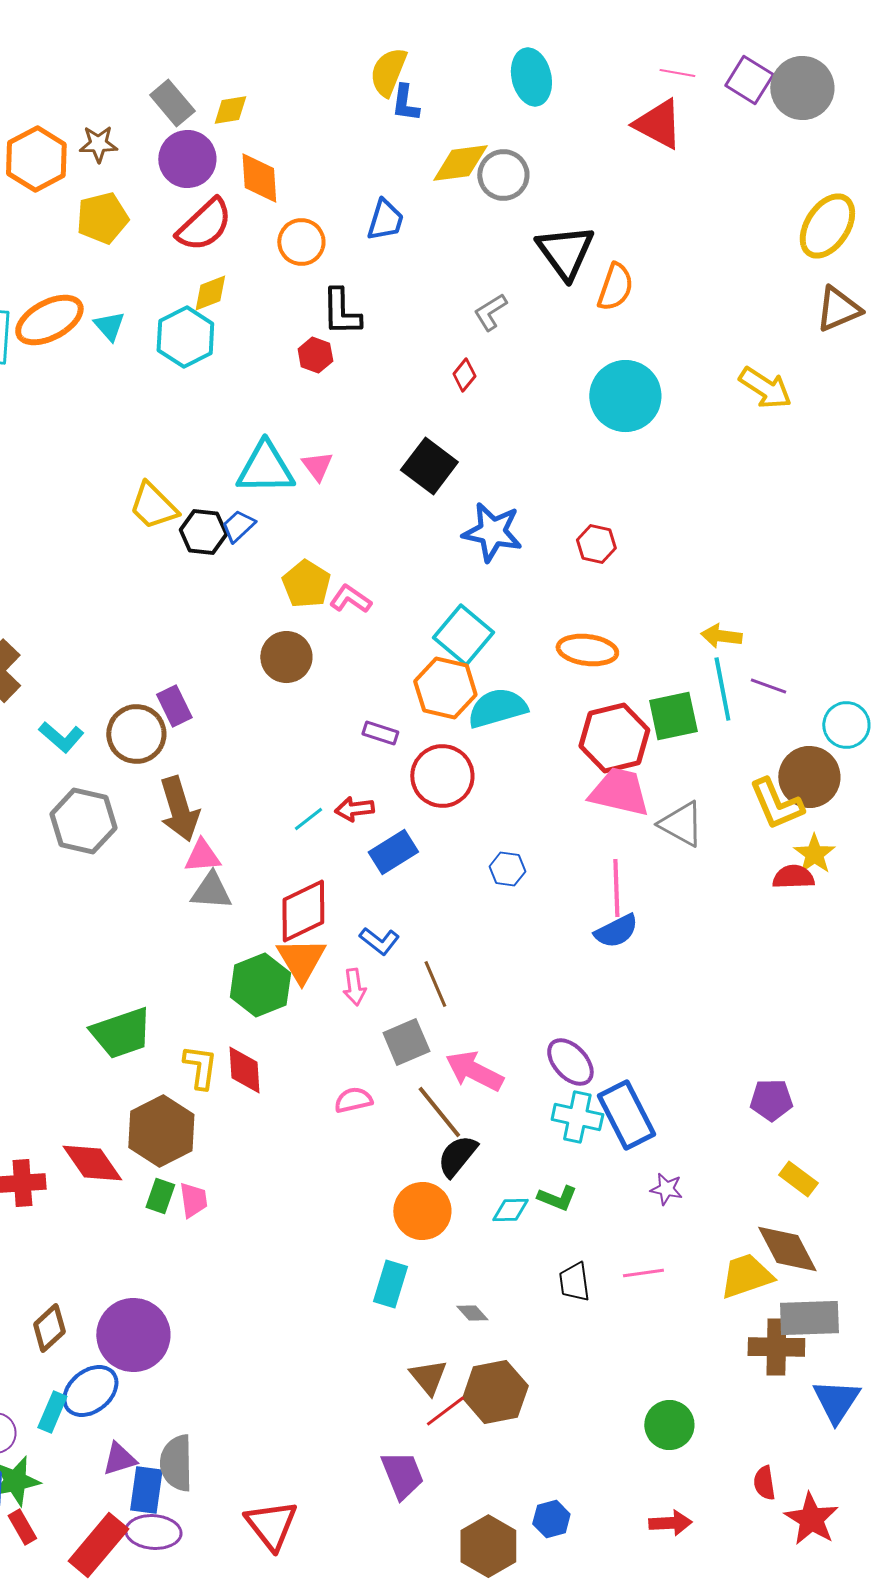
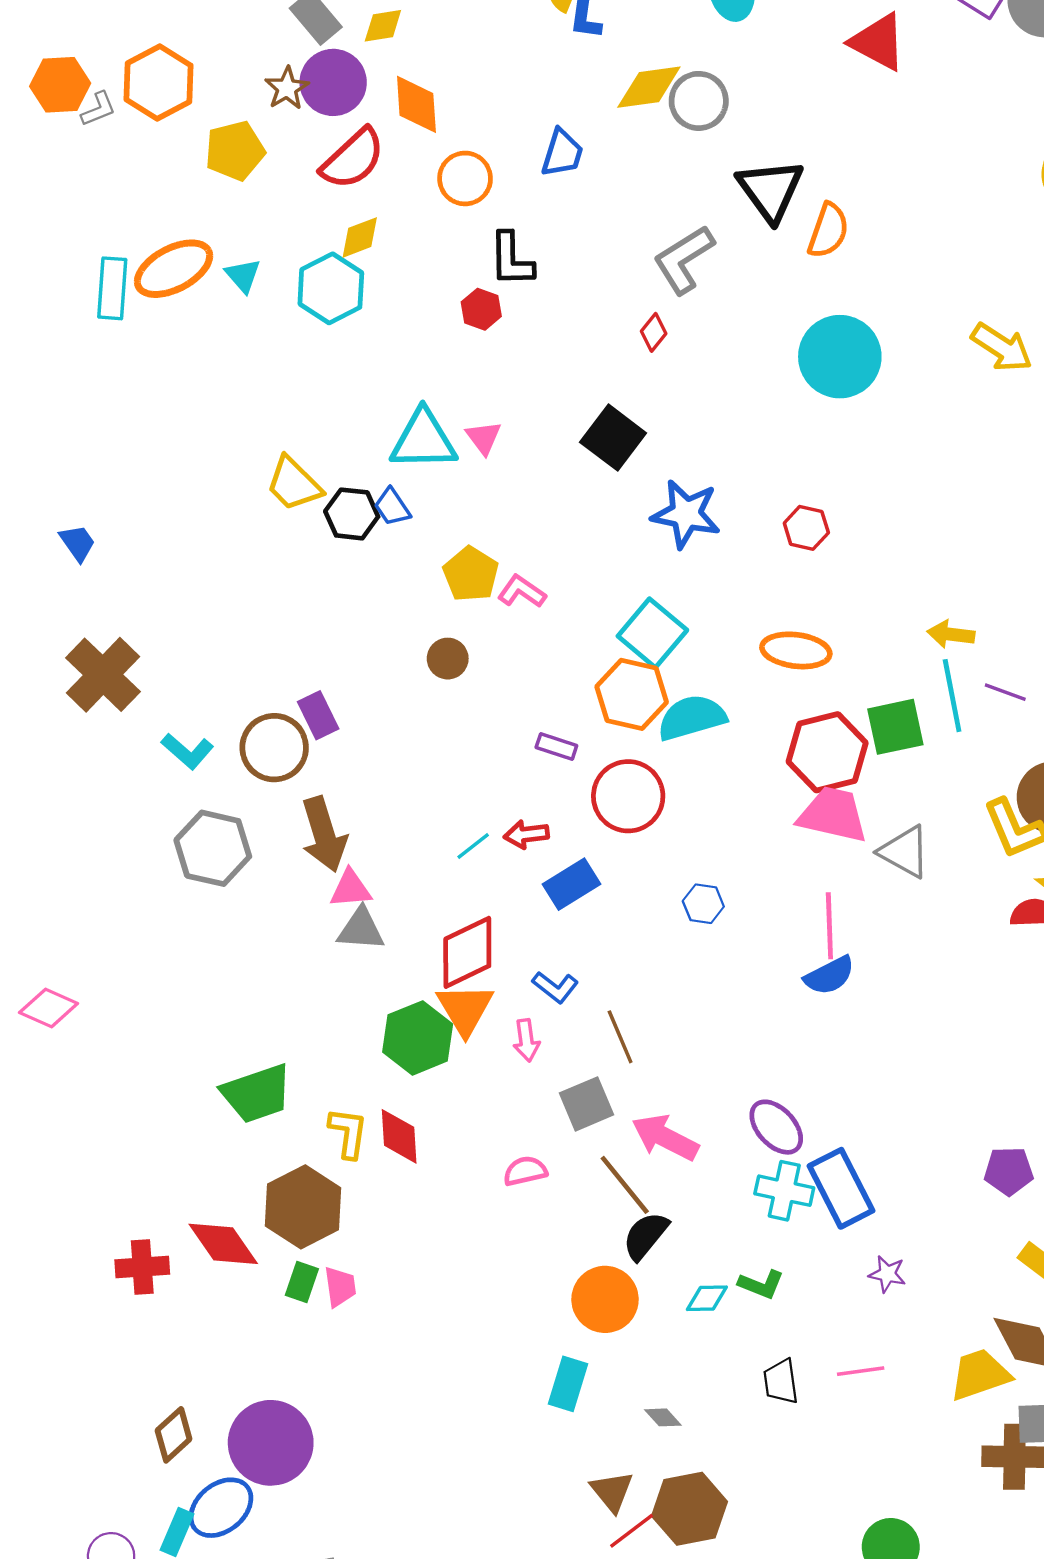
brown star: (98, 144) -> (287, 88), moved, turned -30
gray L-shape: (490, 312) -> (684, 259), size x1.6
blue trapezoid: (238, 526) -> (392, 507), turned -81
brown circle: (286, 657) -> (448, 659), size x0.7

